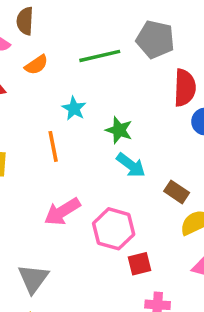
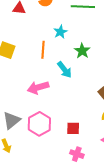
cyan arrow: (131, 165) -> (65, 70), moved
pink hexagon: (114, 229) -> (39, 124), moved

